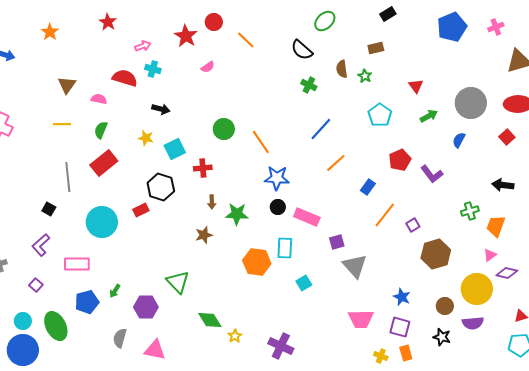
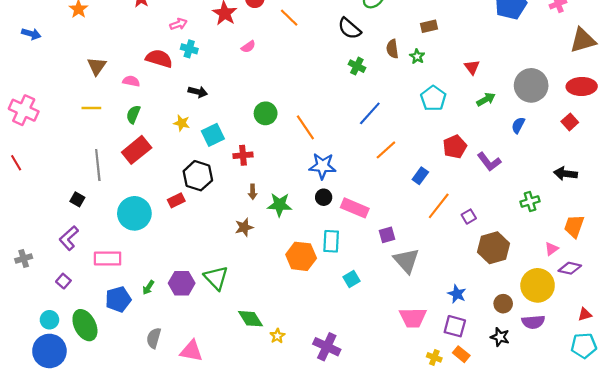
orange trapezoid: (496, 226) -> (574, 226), moved
purple hexagon: (146, 307) -> (182, 283), moved
orange rectangle: (406, 353) -> (461, 354), turned -35

